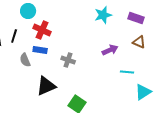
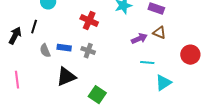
red cross: (42, 30) -> (89, 21), moved
blue rectangle: (40, 50) -> (64, 48), moved
purple arrow: (110, 50) -> (139, 39), moved

